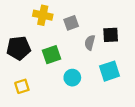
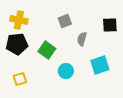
yellow cross: (43, 15) -> (19, 20), moved
black square: (111, 35) -> (110, 25), moved
green square: (51, 55) -> (47, 50), turned -36

